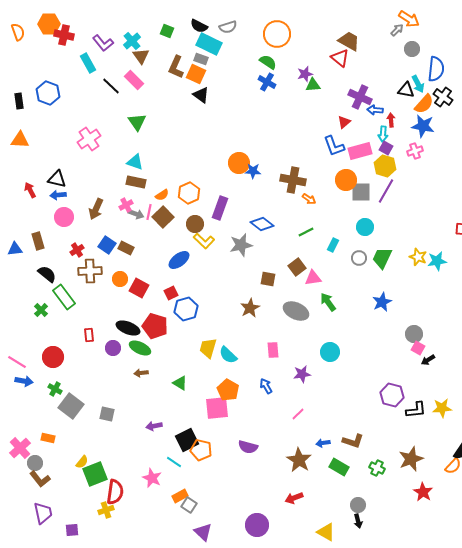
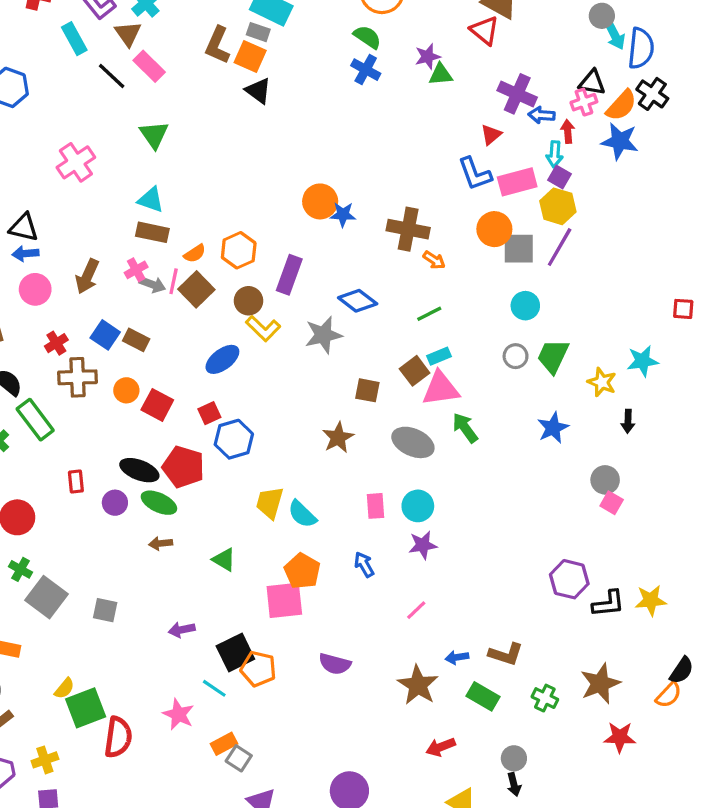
brown triangle: (141, 56) -> (128, 34), moved
cyan arrow: (418, 84) -> (615, 35), moved
pink cross: (415, 151) -> (584, 102), moved
cyan rectangle: (333, 245) -> (439, 356), moved, turned 40
yellow star: (418, 257) -> (602, 382), moved
pink triangle: (313, 278) -> (441, 389), size x1.4
cyan circle: (330, 352) -> (418, 506), moved
black arrow: (428, 360) -> (628, 421), moved, turned -56
red star: (423, 492) -> (620, 737), turned -30
red arrow: (294, 498) -> (441, 747), moved
yellow cross: (106, 510) -> (45, 760), moved

